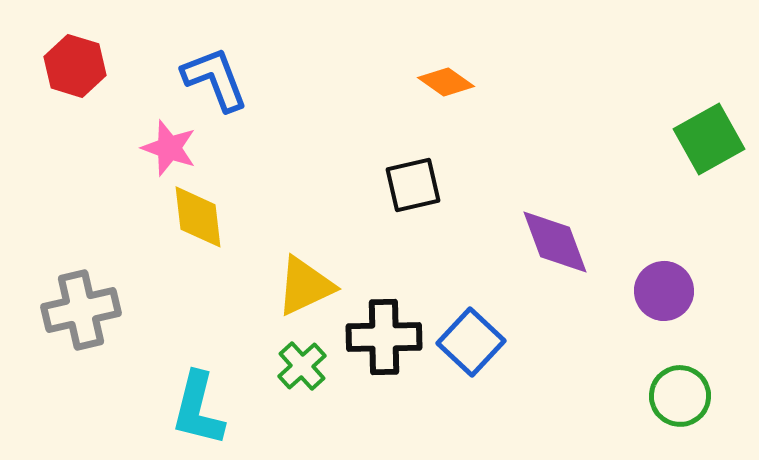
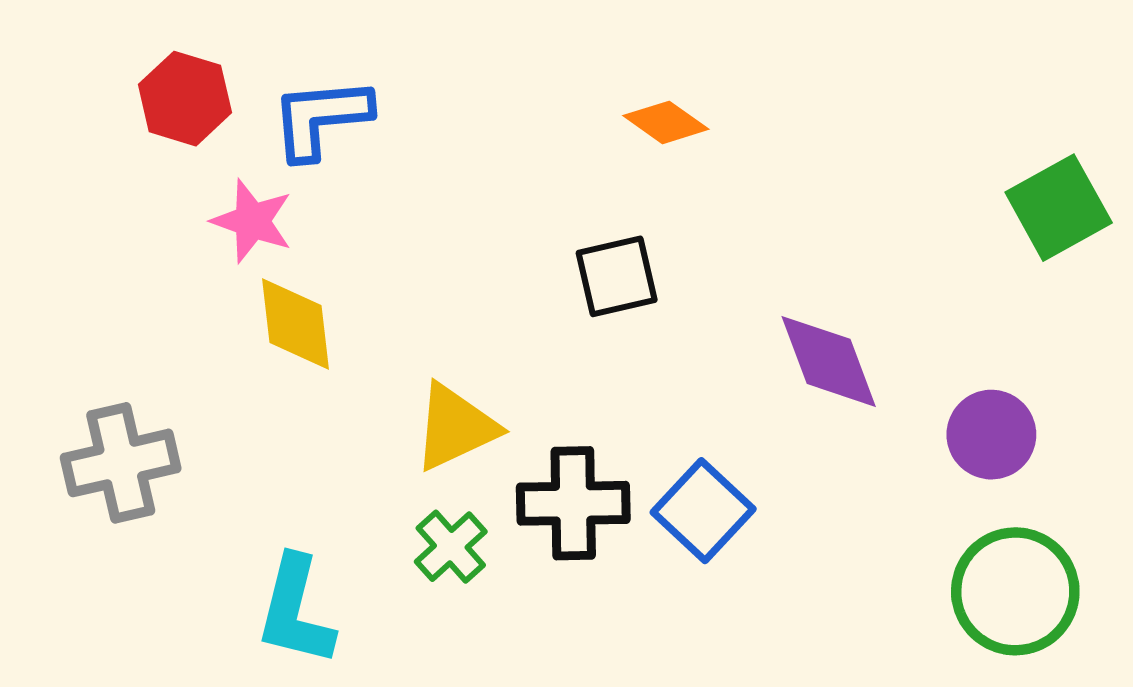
red hexagon: (75, 66) -> (185, 99), moved
blue L-shape: (215, 79) -> (321, 118), turned -74
green circle: (680, 396) -> (1015, 591), size x1.4

